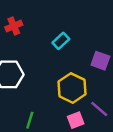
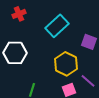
cyan rectangle: (61, 41) -> (57, 26), size x1.6

